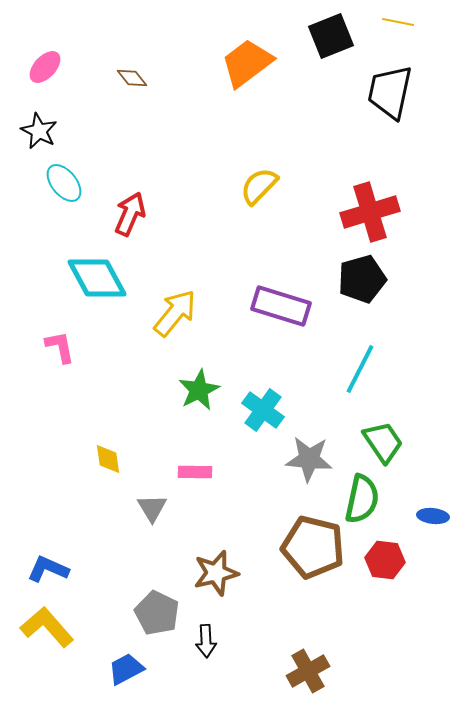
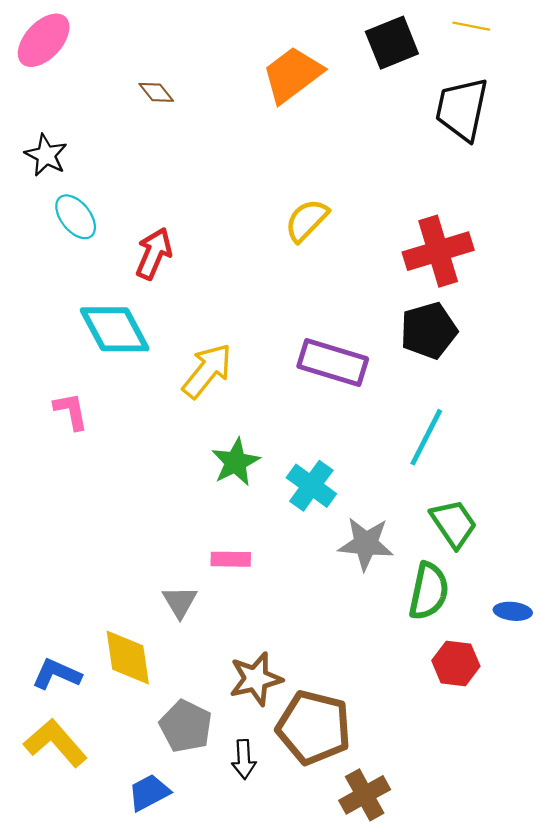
pink ellipse: (45, 67) -> (44, 40), moved, size x1.4
yellow diamond: (108, 459) -> (128, 657), moved, size x1.6
brown pentagon: (313, 547) -> (314, 727), moved

